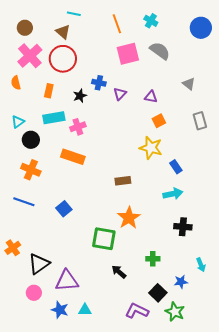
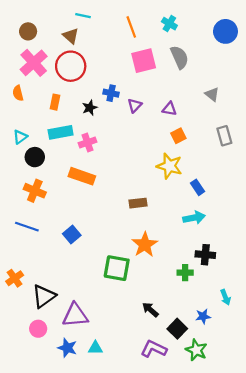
gray semicircle: (160, 51) -> (179, 57), turned 30
green cross: (153, 259) -> (185, 273), moved
black arrow: (119, 272) -> (150, 310), moved

